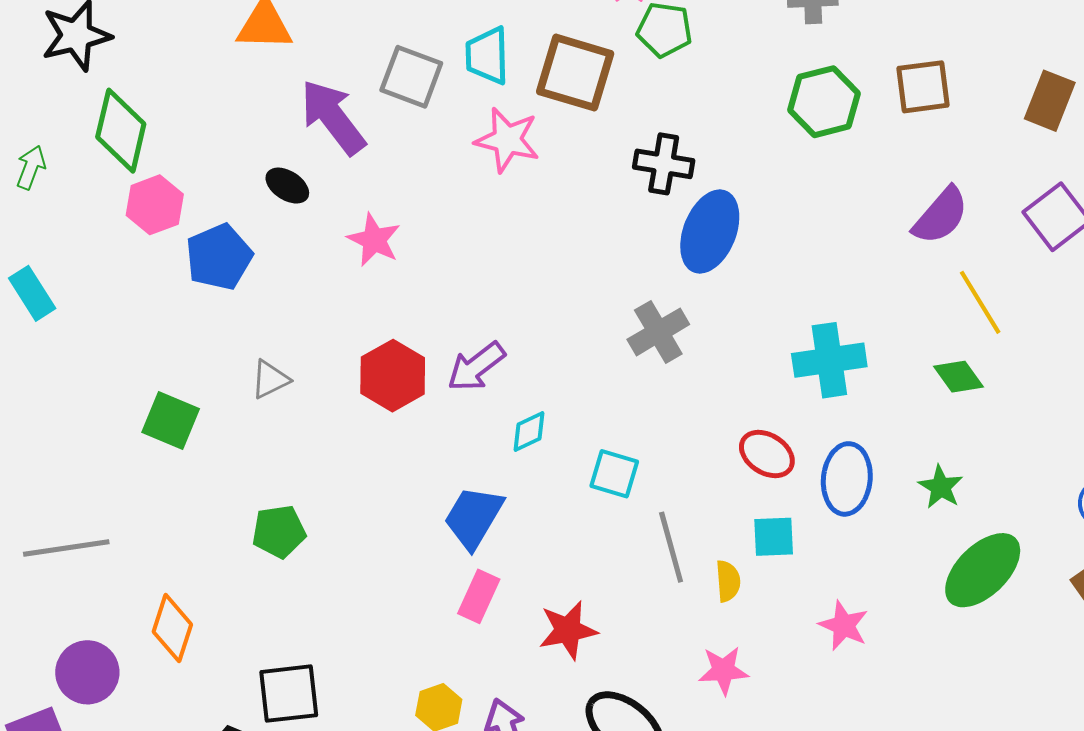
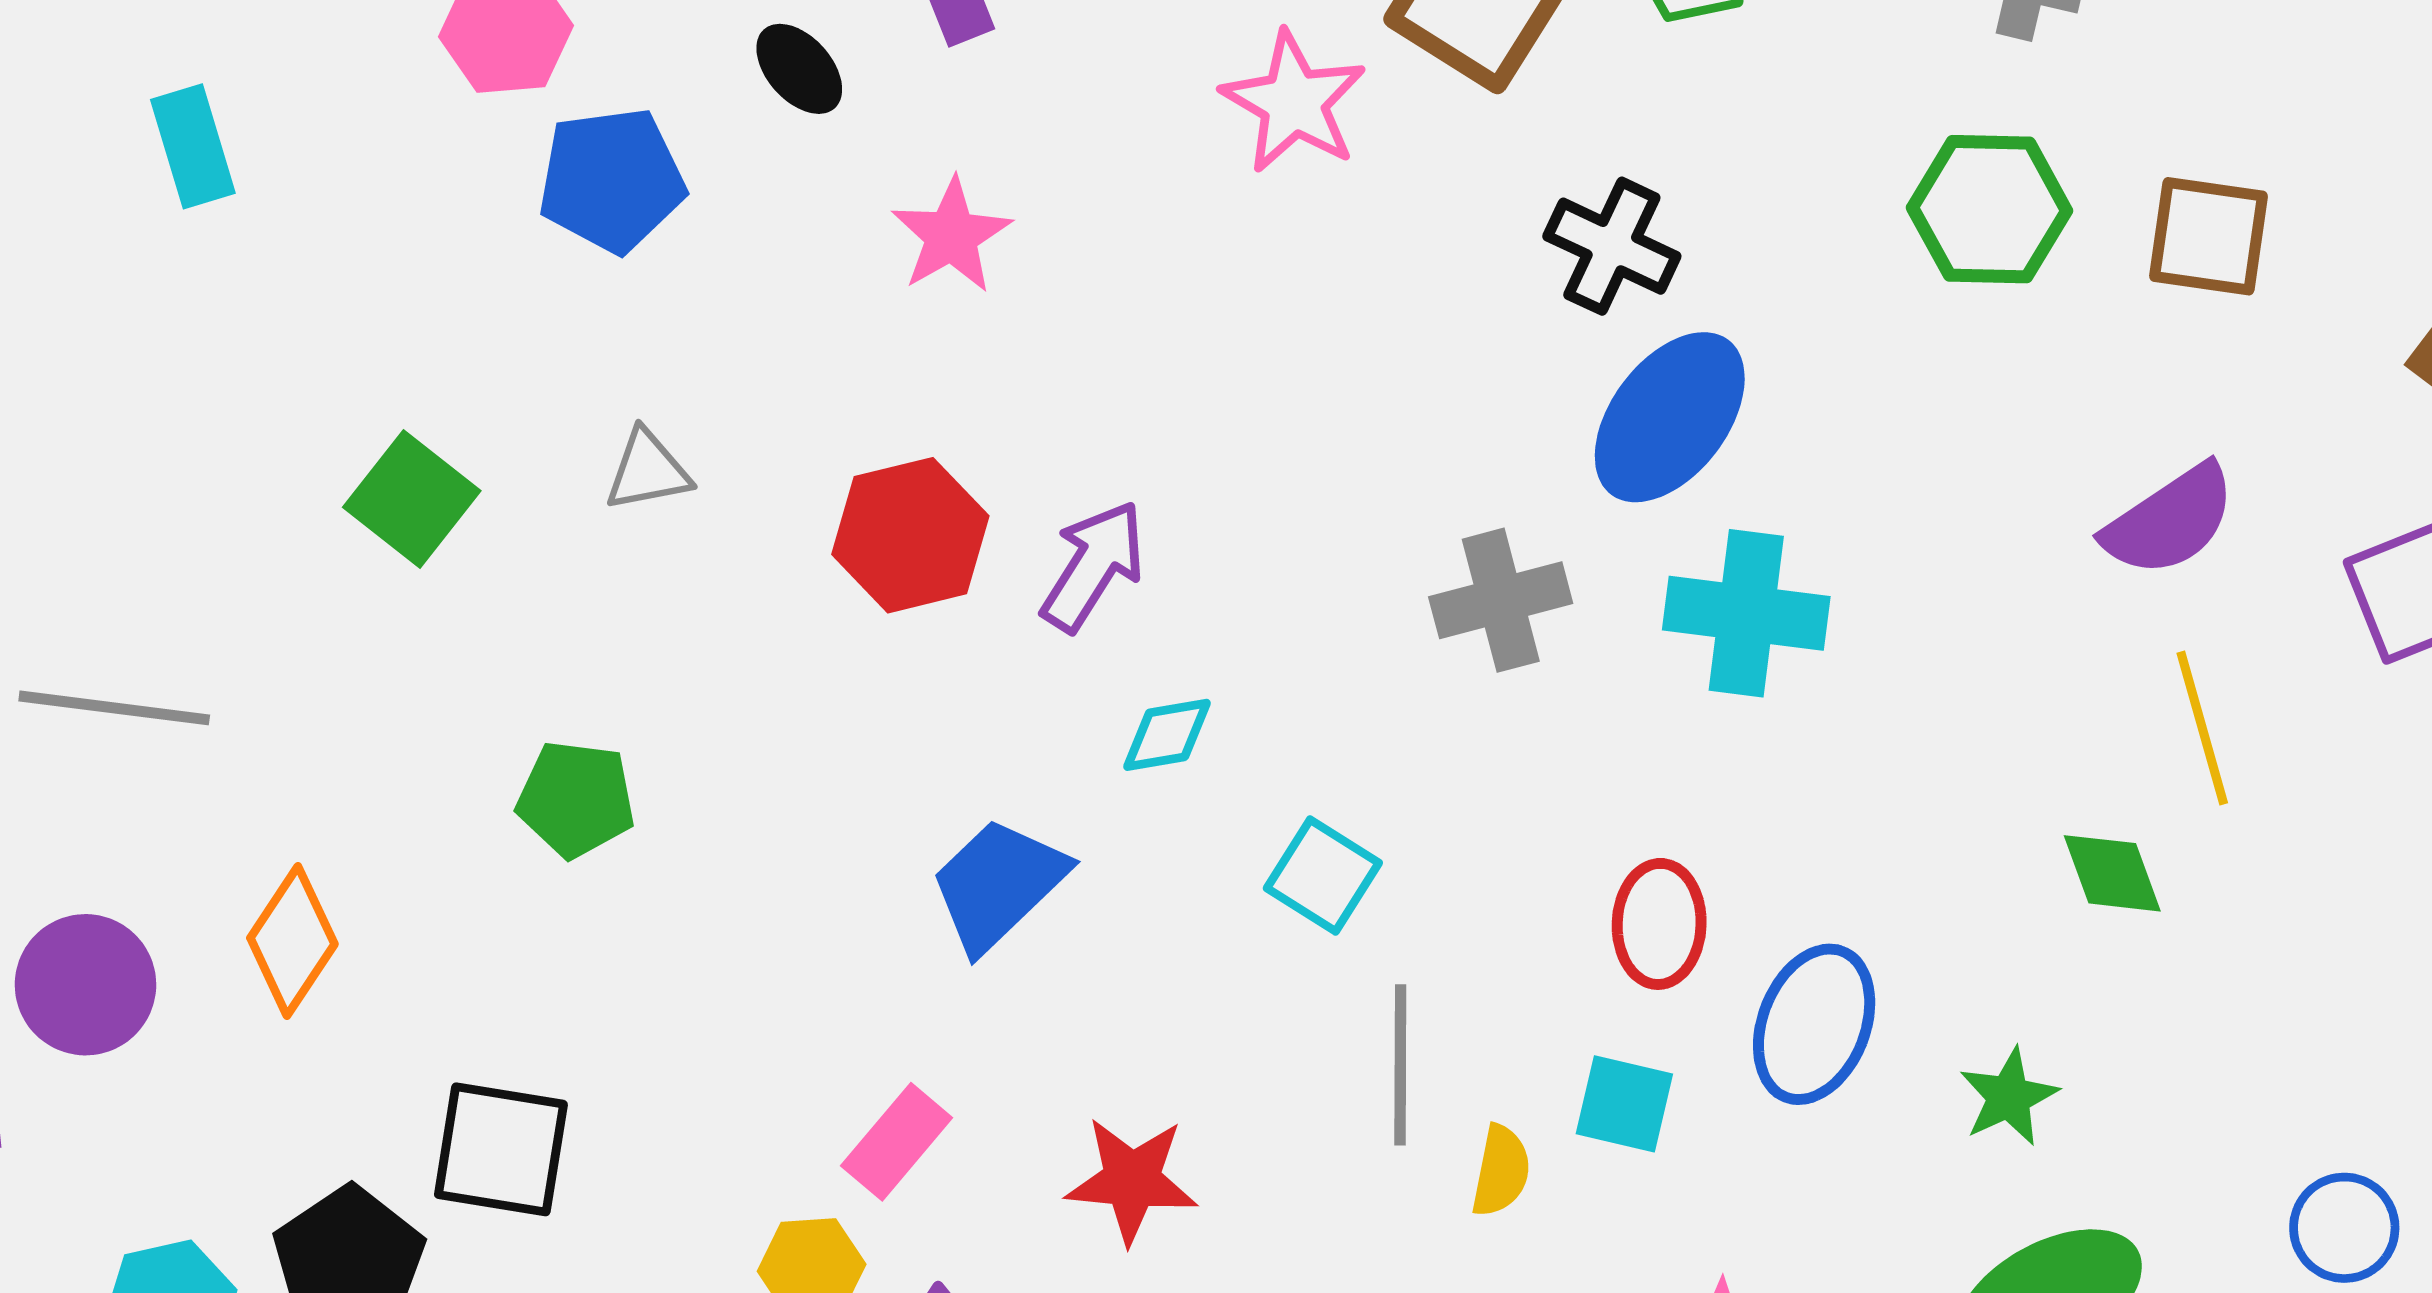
cyan cross: (829, 360) -> (1746, 613), moved
purple arrow: (476, 367) -> (1093, 566), turned 144
red ellipse: (767, 454) -> (1659, 924), turned 44
pink rectangle: (479, 596) -> (897, 1142), moved

